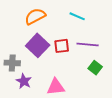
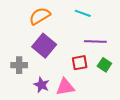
red square: (62, 46) -> (80, 63), moved
purple star: (24, 81) -> (42, 85), moved

